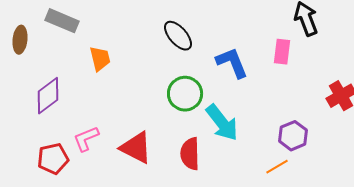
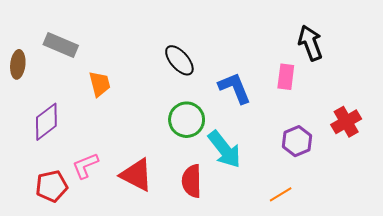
purple hexagon: (293, 136) -> (297, 141), moved

